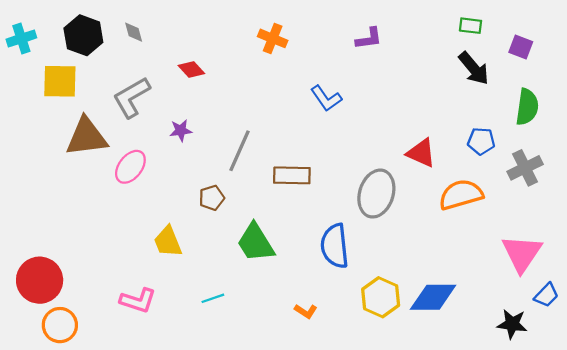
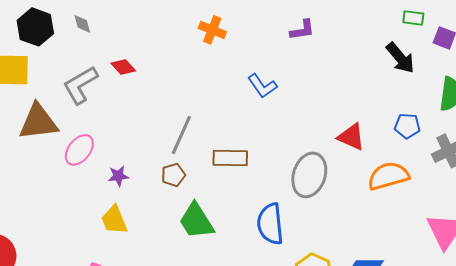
green rectangle: (470, 26) -> (413, 18), moved
red diamond: (191, 70) -> (123, 67), moved
purple star: (181, 130) -> (118, 176), moved
brown pentagon: (212, 198) -> (173, 175), moved

